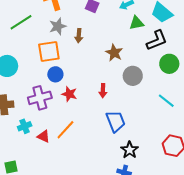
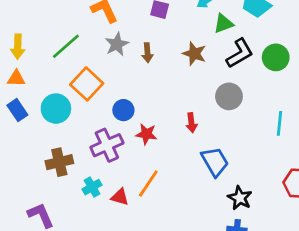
black L-shape: (157, 40) -> (240, 53), moved
orange square: (49, 51) -> (87, 84), moved, turned -30
brown star: (114, 53) -> (194, 54), moved
green circle: (169, 64) -> (276, 57), moved
cyan line: (166, 101) -> (280, 123), turned 66

